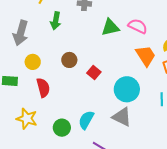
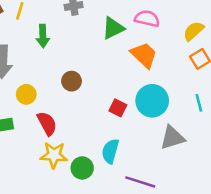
orange trapezoid: (146, 56) -> (144, 55), moved
red square: (94, 73) -> (118, 108), moved
gray triangle: (122, 117) -> (172, 138), moved, turned -30
yellow star: (27, 119) -> (54, 155), moved

